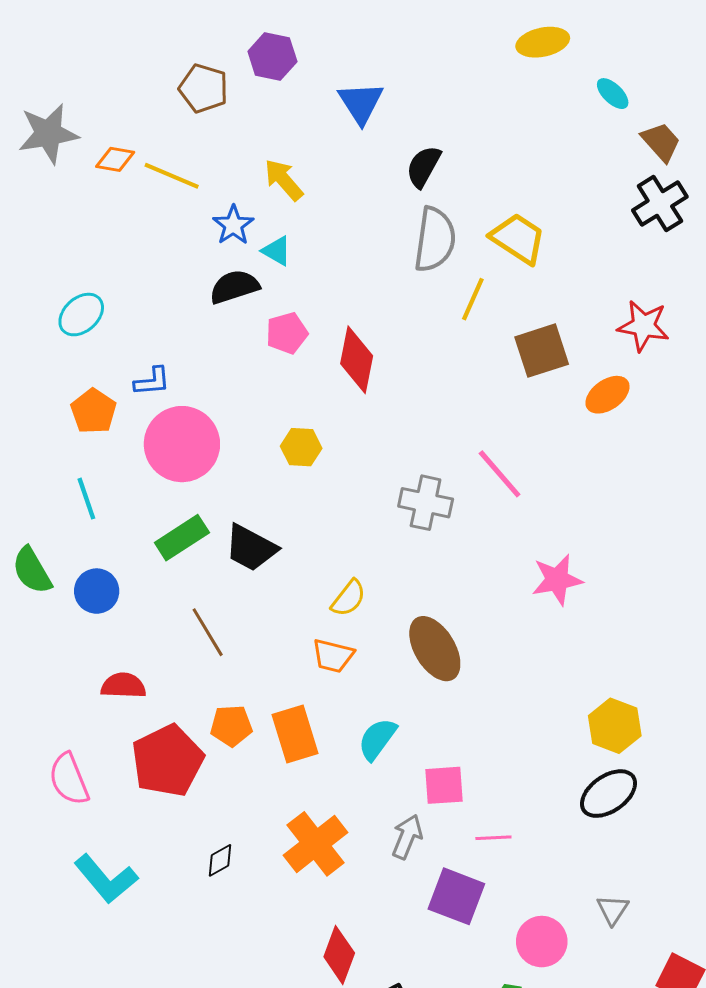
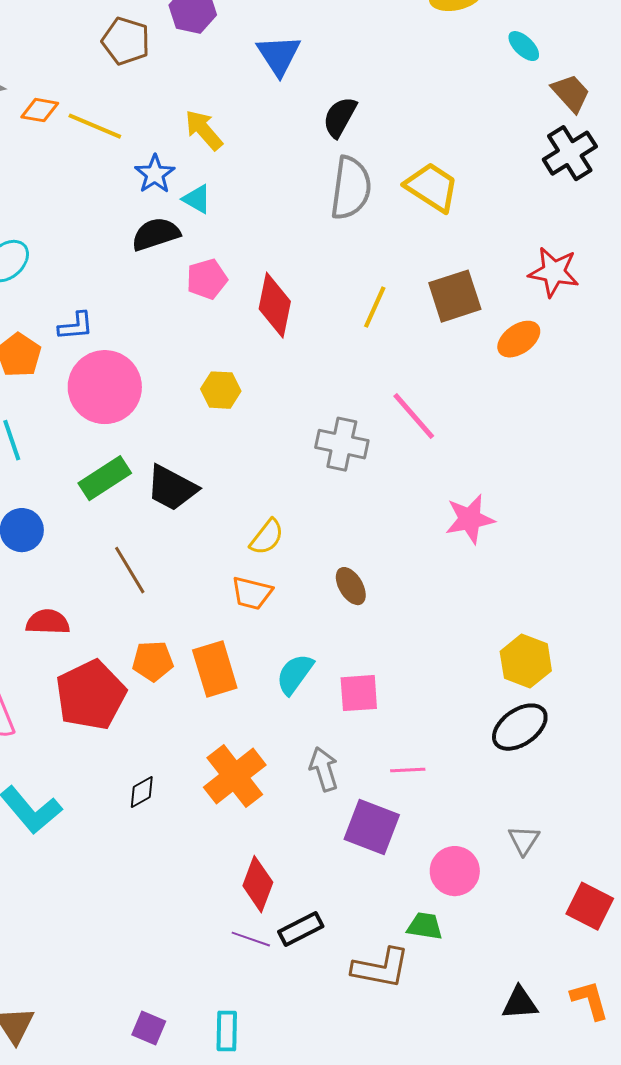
yellow line: (473, 299) -> (375, 307), moved
brown ellipse: (435, 649) -> (351, 586), size x0.6
pink square: (444, 785) -> (359, 693), moved
gray arrow: (407, 837) -> (324, 769), turned -39

